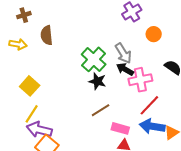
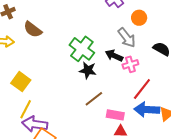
brown semicircle: (47, 35) -> (33, 29), turned -42
gray arrow: (123, 53) -> (127, 38), moved
pink cross: (140, 80) -> (130, 64), size x0.7

